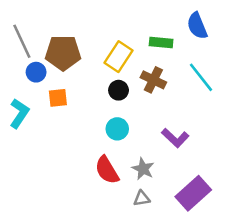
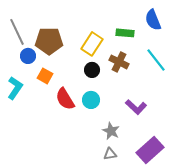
orange square: (58, 98) -> (45, 76), turned 35
red semicircle: (107, 170) -> (65, 99), moved

